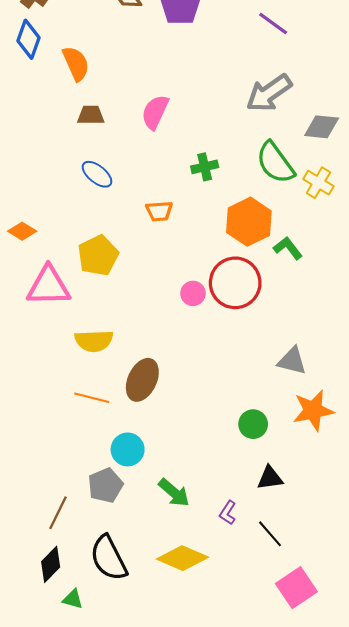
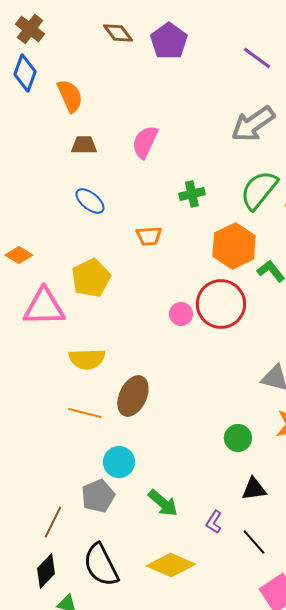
green semicircle: (275, 163) -> (259, 190), turned 75

